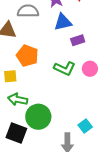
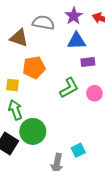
orange pentagon: (27, 56) -> (34, 68), turned 30
green L-shape: (65, 68) -> (69, 88), turned -65
green arrow: (18, 100) -> (15, 110), turned 48

